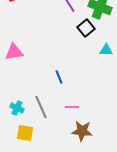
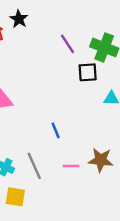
black square: (86, 28) -> (88, 72), turned 36
brown star: (82, 131) -> (101, 160), moved

